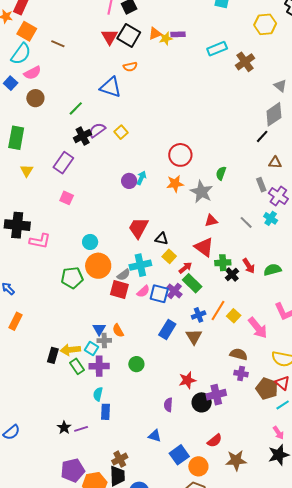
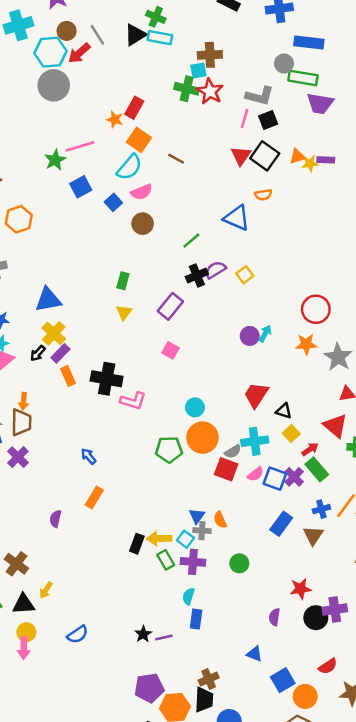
green rectangle: (16, 138) -> (123, 281), moved, size x0.6

